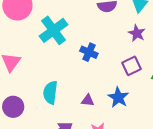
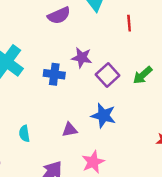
purple star: (137, 33) -> (82, 58), moved
cyan semicircle: (50, 93) -> (24, 134), size x0.6

